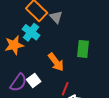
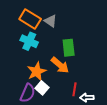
orange star: (14, 45) -> (37, 72), moved
green rectangle: (83, 49) -> (69, 48), moved

